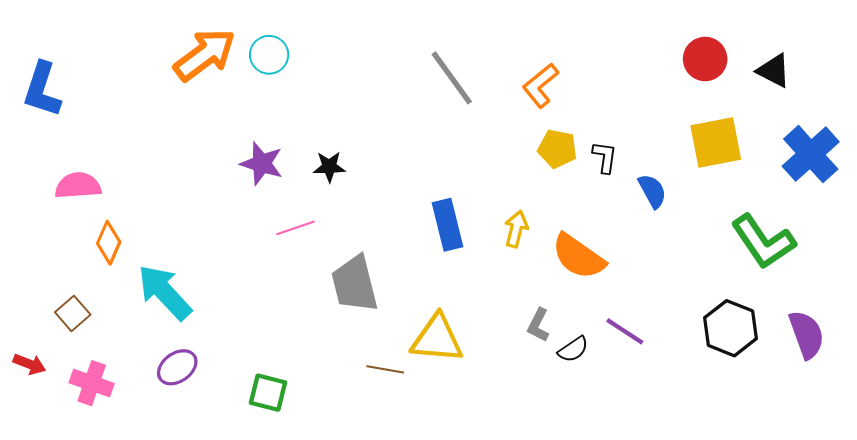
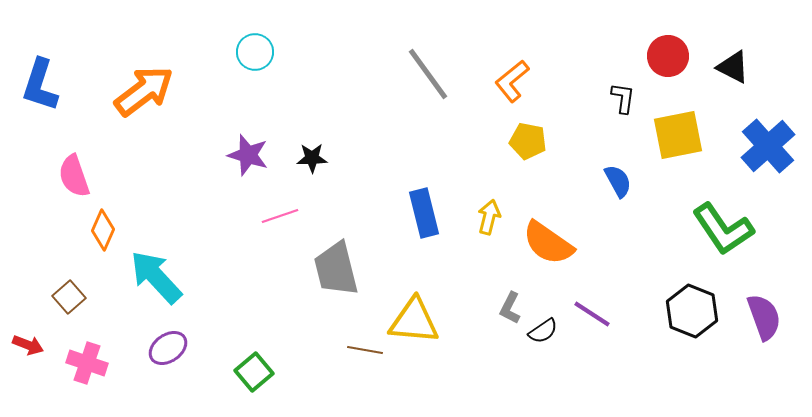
orange arrow: (205, 55) -> (144, 91), moved
black L-shape: (605, 157) -> (623, 98), moved
pink semicircle: (78, 186) -> (74, 176), turned -105
green square: (268, 393) -> (254, 372), turned 36

